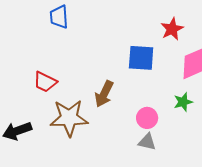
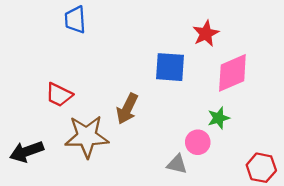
pink circle: (147, 118) -> (198, 142), moved

